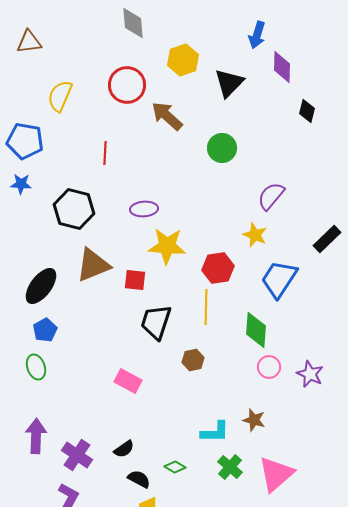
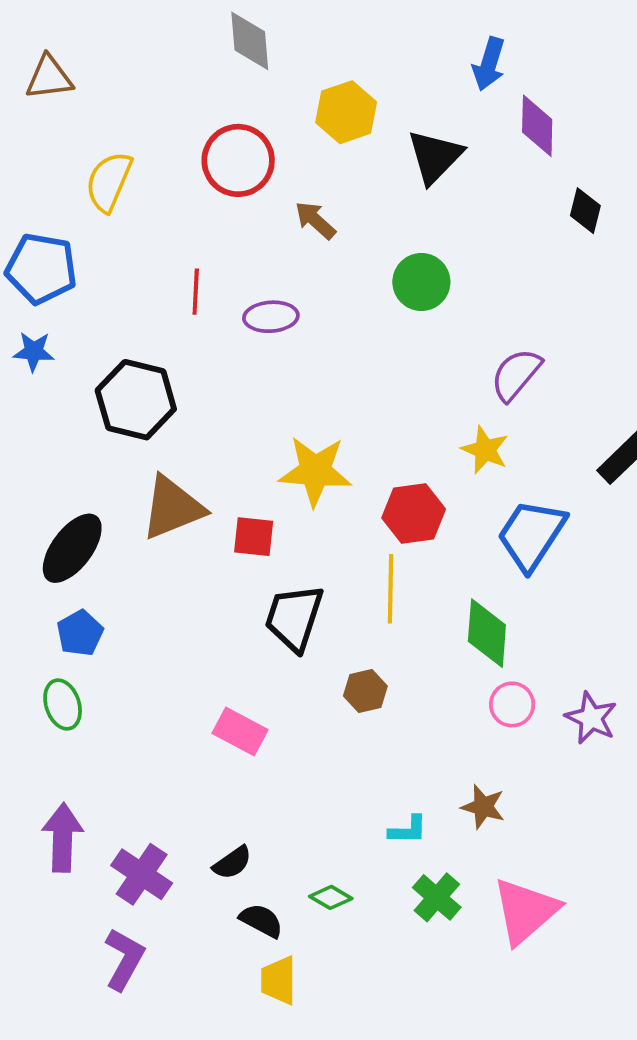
brown arrow: (167, 116) -> (315, 220), size x0.7
purple ellipse: (144, 209) -> (271, 317), moved
cyan L-shape: (215, 432) -> (408, 830), size x0.7

